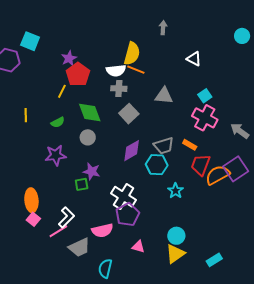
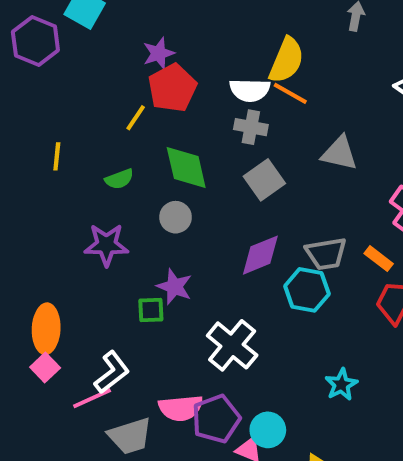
cyan star: (176, 191) -> (341, 385), moved
purple pentagon: (127, 215) -> (216, 419), moved
cyan circle: (176, 236) -> (268, 430), moved

